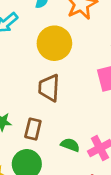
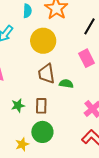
green semicircle: (70, 145) -> (66, 84), moved

